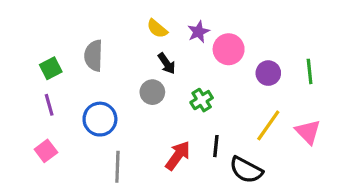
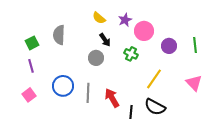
green cross: (202, 100) -> (131, 54), moved, turned -32
blue circle: (100, 119) -> (63, 86), moved
yellow line: (268, 125) -> (154, 79), moved
black line: (216, 146) -> (131, 112), moved
red arrow: (178, 156) -> (112, 98), turned -66
gray line: (117, 167) -> (88, 93), moved

